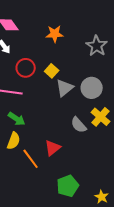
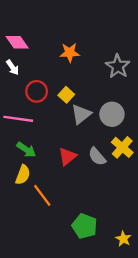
red triangle: (53, 148) -> (67, 157), moved
green pentagon: (68, 186) -> (85, 226), turned -30

